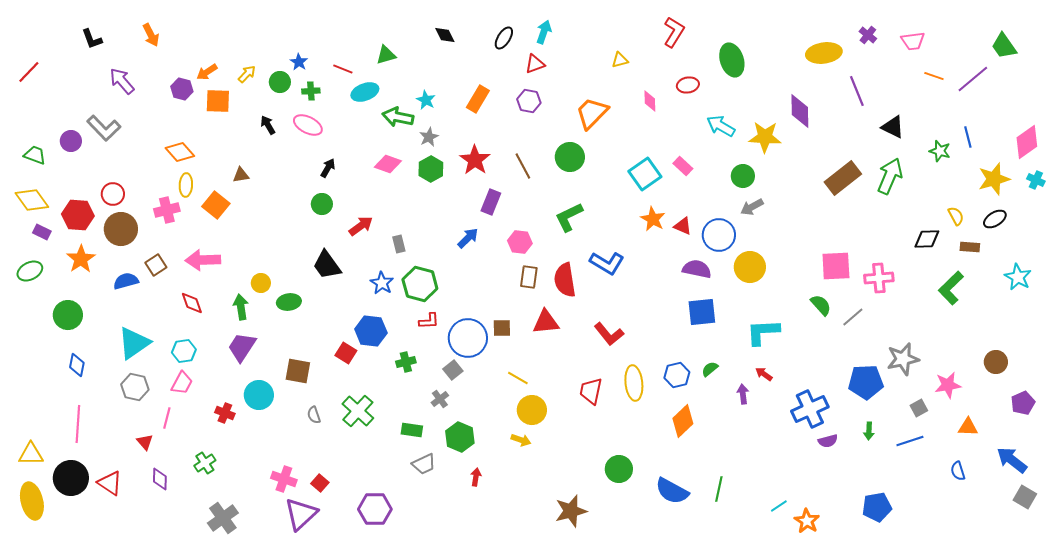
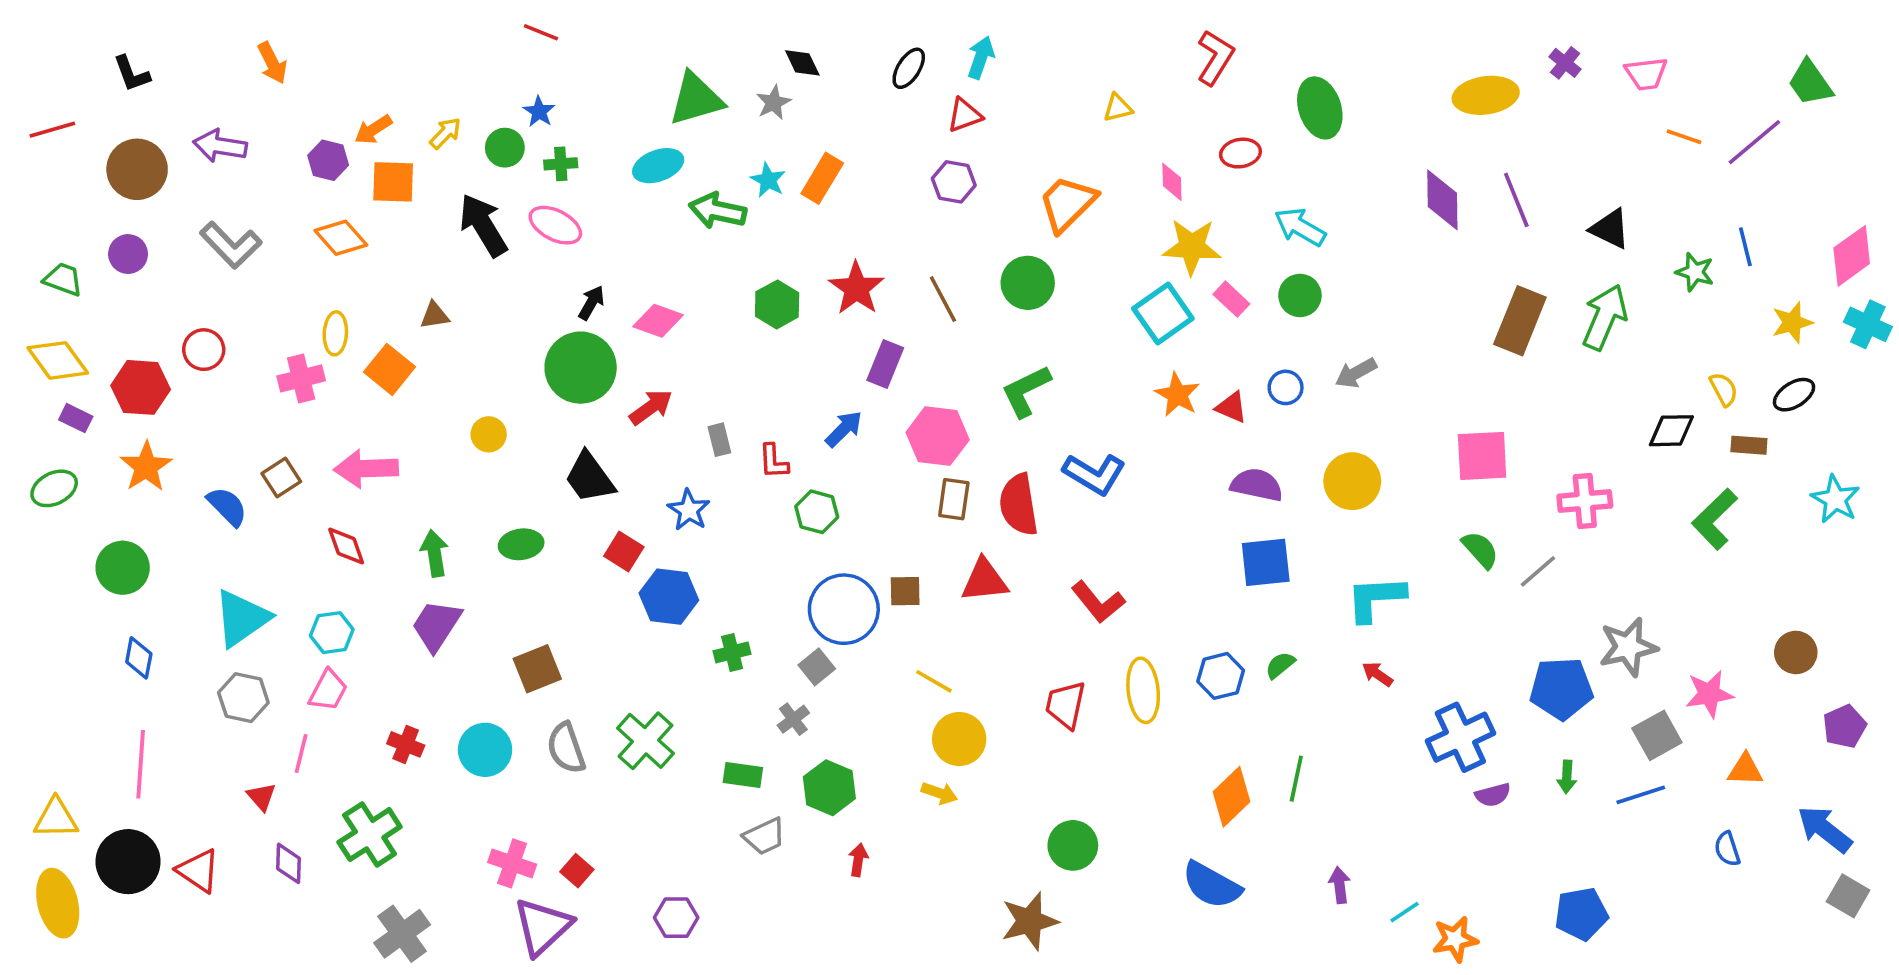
black L-shape: (92, 39) -> (132, 74), moved
green triangle: (386, 55) -> (696, 99), size x1.6
red line: (343, 69) -> (541, 32), moved
red line: (29, 72) -> (52, 130), turned 30
purple arrow: (122, 81) -> (220, 146), turned -40
purple line: (857, 91) -> (1516, 200), moved
orange rectangle: (478, 99) -> (822, 178), moved
black arrow: (268, 125) -> (483, 225), size x1.8
gray L-shape: (104, 128) -> (231, 245), moved
gray star: (429, 137) -> (773, 103), moved
yellow star: (765, 137) -> (1192, 247), moved
orange diamond: (180, 152) -> (341, 238), moved
pink diamond: (388, 164) -> (658, 321), moved
green circle: (743, 176) -> (1300, 295), moved
brown rectangle: (843, 178) -> (1520, 321), turned -30
yellow star: (994, 179) -> (1792, 323), size x0.7
cyan cross: (1036, 180) -> (1868, 324), size x1.4
green circle: (322, 204) -> (581, 368), size x1.8
brown circle: (121, 229) -> (137, 169), moved
blue circle: (719, 235) -> (1286, 387), moved, size x0.6
pink hexagon: (520, 242) -> (938, 436), size x1.4
pink square: (836, 266) -> (1482, 456), moved
blue semicircle: (126, 281) -> (227, 506), turned 60
yellow circle: (261, 283) -> (489, 434), moved
green hexagon: (420, 284) -> (817, 512), moved, size x0.7
red L-shape: (429, 321) -> (773, 461), moved, turned 90
red square: (346, 353) -> (624, 552), moved
brown square: (298, 371) -> (537, 669), turned -32
purple arrow: (743, 394) -> (1340, 885), moved
cyan circle: (259, 395) -> (485, 750), moved
gray square: (919, 408) -> (1657, 735), size x1.5
gray semicircle: (314, 415) -> (566, 748), size x1.6
orange diamond: (683, 421) -> (1231, 797), moved
green cross: (205, 463) -> (370, 835), size x1.6
green circle: (619, 469) -> (1073, 845), moved
green line: (719, 489) -> (1296, 779), moved
purple hexagon: (375, 509) -> (676, 918), size x0.7
orange star: (807, 521) -> (1455, 939), turned 30

